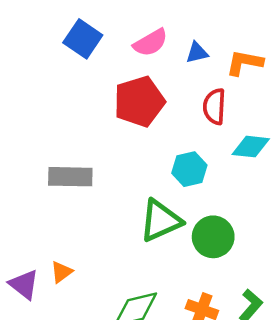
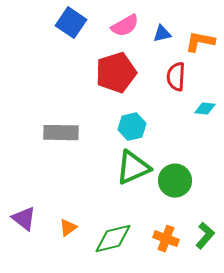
cyan diamond: (251, 147) -> (205, 109), size x0.7
cyan hexagon: (189, 169) -> (132, 127), moved
orange triangle: (62, 272) -> (68, 228), moved

